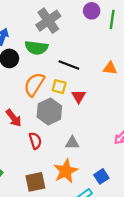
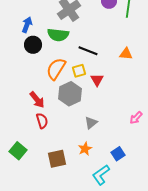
yellow square: (59, 87) -> (79, 71), turned -32
red semicircle: (35, 141) -> (42, 121), moved
gray triangle: (72, 143) -> (91, 123), turned -40
orange star: (66, 171) -> (85, 149), size x0.6

